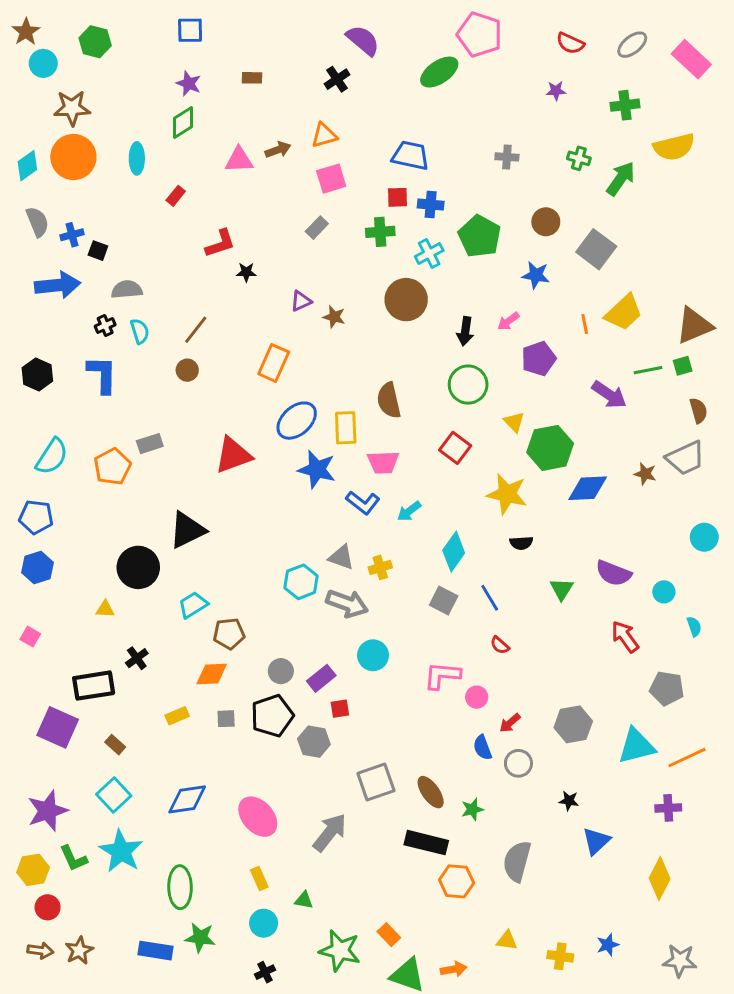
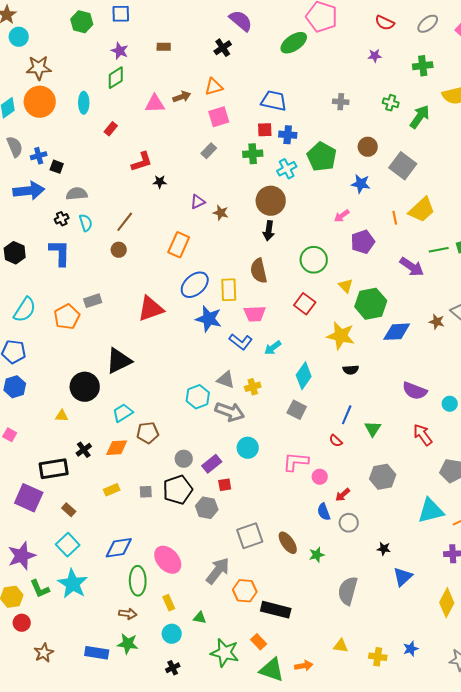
green hexagon: (95, 42) -> (82, 22), moved
black arrow: (465, 331) -> (269, 231), moved
green triangle: (562, 589) -> (373, 429), moved
blue line: (490, 598) -> (347, 415), moved, turned 54
orange diamond: (212, 674) -> (117, 448), moved
gray hexagon: (573, 724) -> (383, 477), moved
black rectangle: (426, 843) -> (276, 610), moved
orange hexagon: (457, 881) -> (245, 591), moved
green ellipse: (180, 887) -> (138, 581), moved
brown arrow: (40, 951) -> (128, 614), moved

